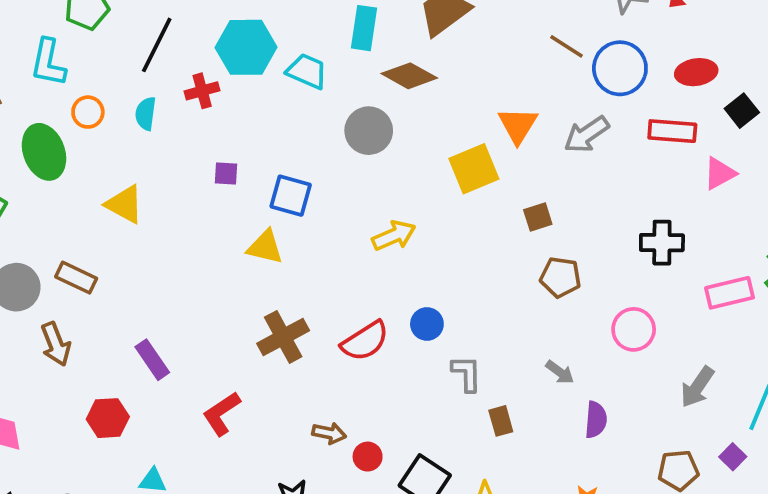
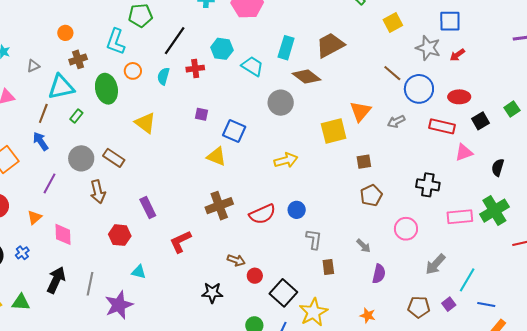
cyan hexagon: (246, 47) -> (222, 49), size x0.7
gray arrow: (587, 134) -> (396, 121), size x0.7
brown pentagon: (560, 277) -> (371, 195), turned 30

